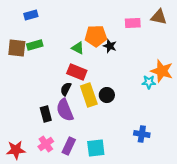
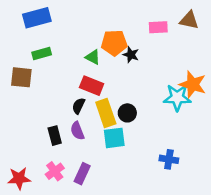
blue rectangle: (31, 15) -> (37, 18), size x1.6
brown square: (17, 48) -> (21, 77), moved
cyan star: (149, 82) -> (177, 98), size x1.6
purple semicircle: (65, 110) -> (77, 131), size x0.7
cyan square: (96, 148) -> (114, 138), moved

